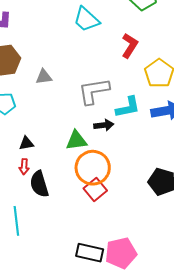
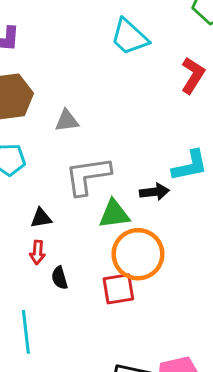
gray L-shape: (94, 91) -> (88, 176), moved
black semicircle: (39, 184) -> (60, 278), size x0.6
red square: (95, 190) -> (118, 289), moved, turned 30

